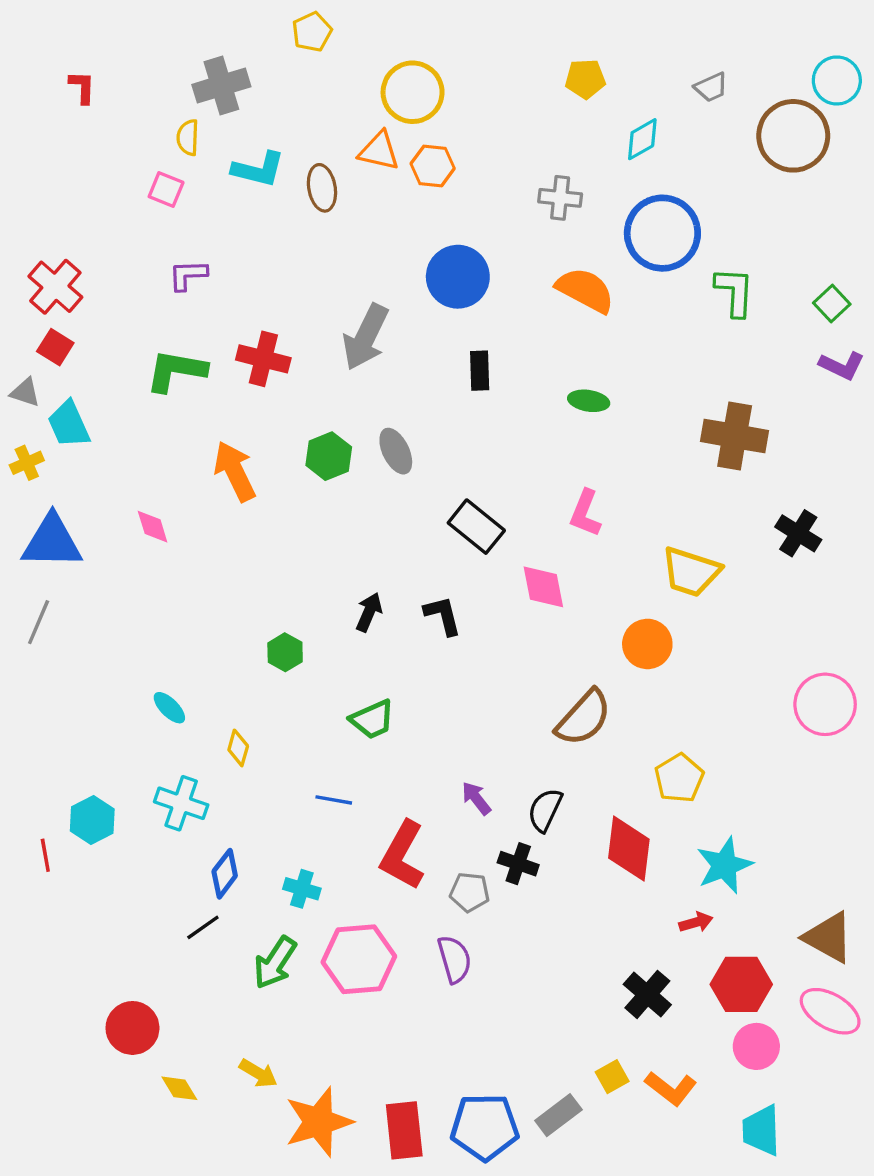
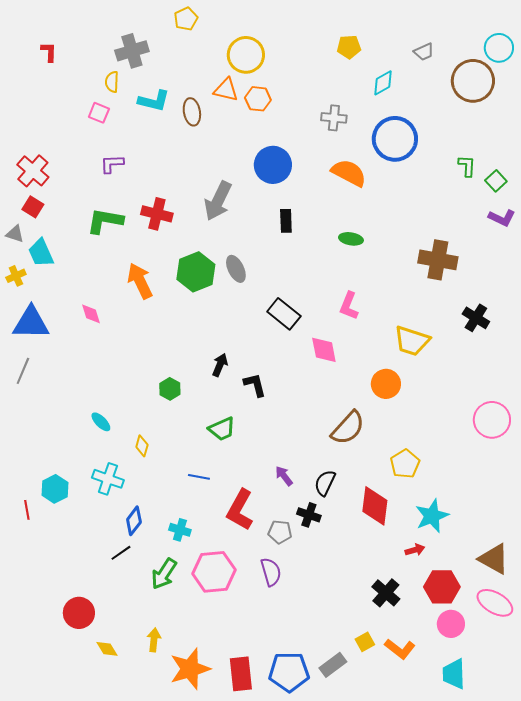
green L-shape: (735, 292) -> (467, 166), moved, size x0.7
green hexagon: (329, 456) -> (196, 272), size x1.4
black L-shape: (443, 615) -> (255, 385), moved
yellow arrow: (258, 1073) -> (154, 640), turned -115

